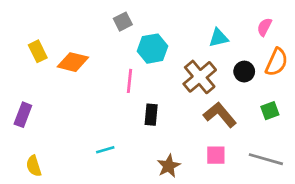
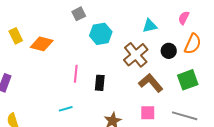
pink line: (130, 81) -> (76, 74), moved
green square: (270, 111) -> (188, 80), size x1.5

